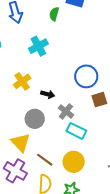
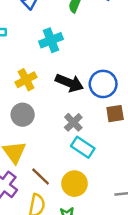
black arrow: (48, 94) -> (69, 83), moved, size x1.6
gray circle: (35, 119) -> (23, 115), moved

